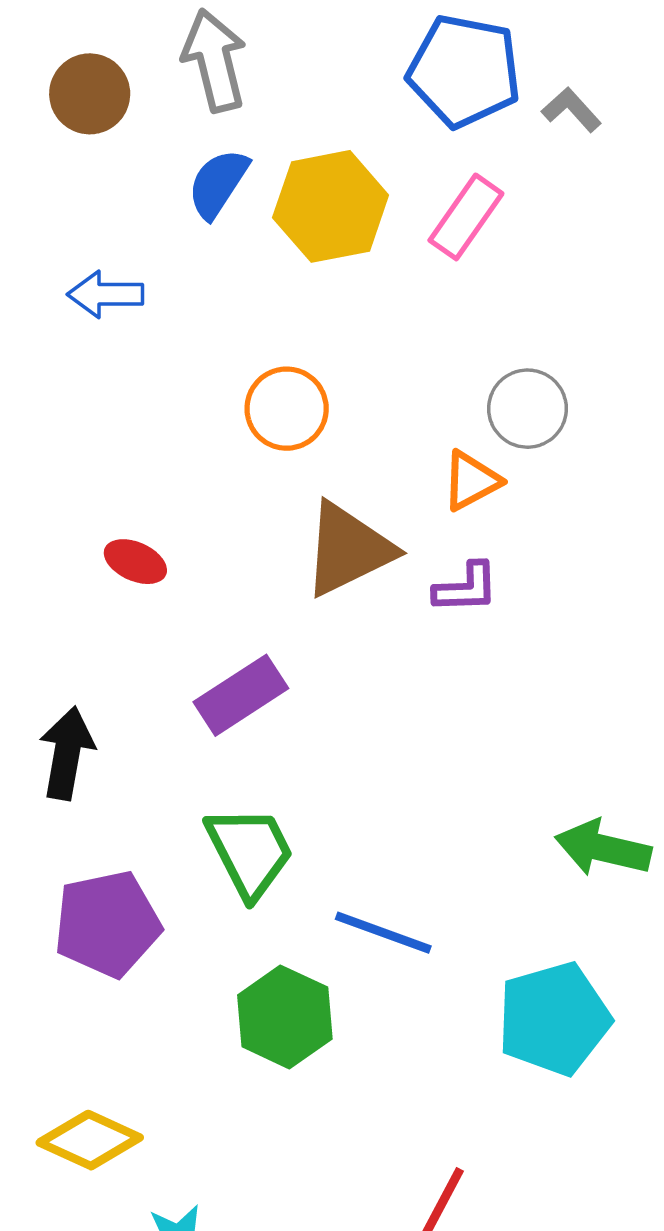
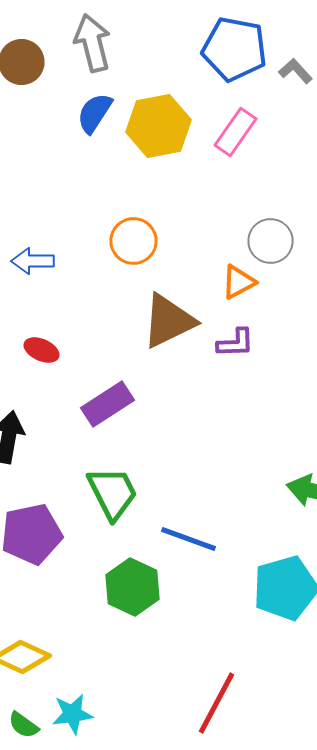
blue arrow: (105, 294) -> (32, 261), moved
red ellipse: (135, 562) -> (42, 350), moved

